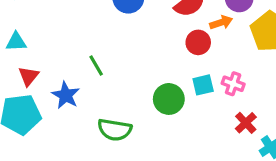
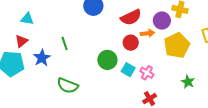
cyan triangle: (16, 42) -> (27, 19), moved
cyan square: (203, 85) -> (128, 70), turned 32
green circle: (169, 99) -> (107, 60), moved

